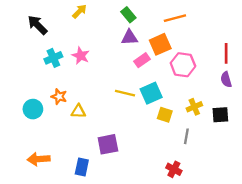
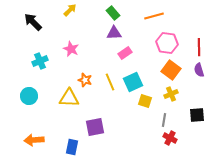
orange square: (160, 44) -> (171, 70), moved, turned -30
cyan cross: (53, 58) -> (40, 61), moved
pink hexagon: (183, 65) -> (167, 43), moved
yellow line: (125, 93) -> (110, 82), turned 54
orange star: (59, 97) -> (85, 80), moved
yellow triangle: (78, 111) -> (69, 98), size x1.5
black square: (220, 115) -> (197, 115), moved
red cross: (174, 169) -> (170, 138), moved

